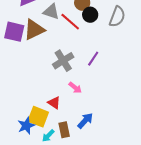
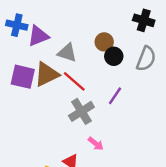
red line: (70, 22) -> (74, 81), moved
purple line: (93, 59) -> (115, 96), moved

